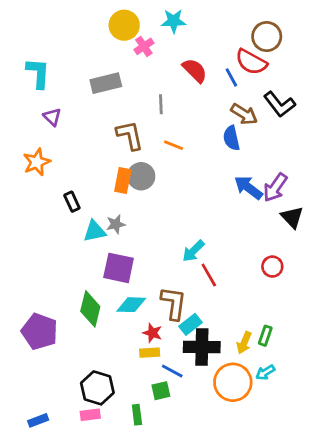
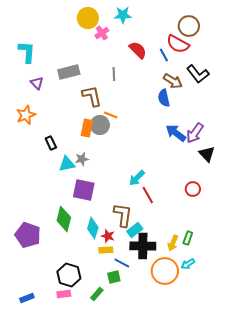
gray rectangle: (106, 83) -> (69, 72), moved
orange line: (174, 145) -> (111, 115), moved
cyan diamond: (131, 305) -> (93, 228), moved, turned -75
green rectangle: (137, 415) -> (97, 294), turned 48

